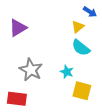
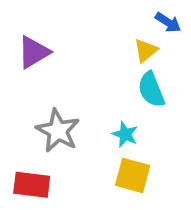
cyan semicircle: (81, 48) -> (151, 90), turned 30
yellow square: (82, 91) -> (133, 175), moved

